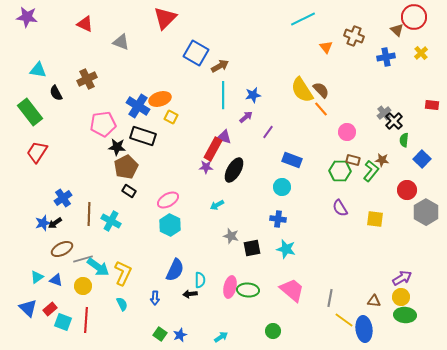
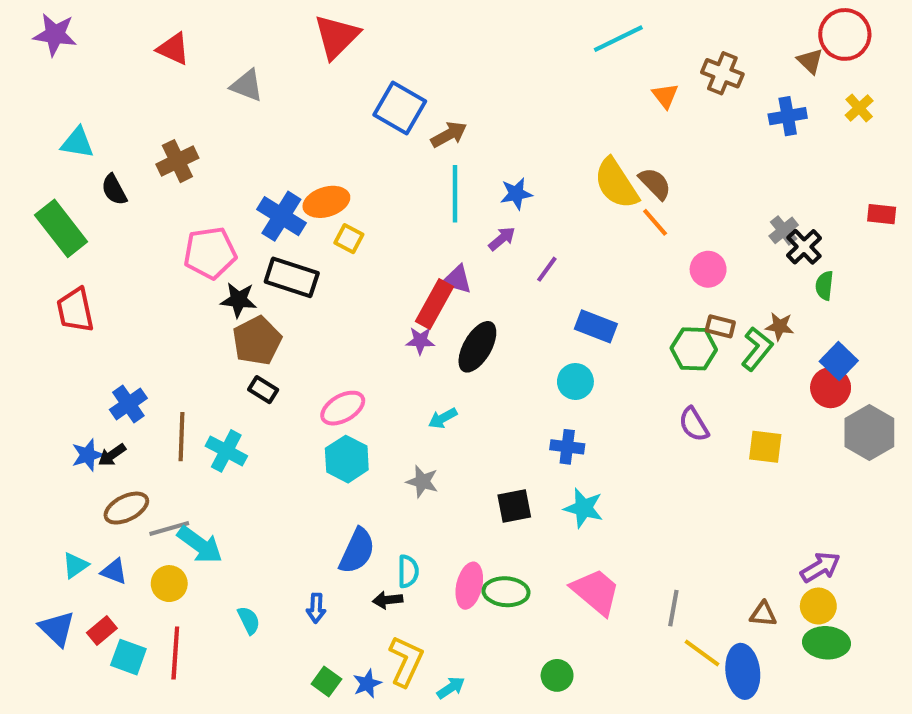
red trapezoid: (37, 152) -> (75, 310), turned -45
blue square: (422, 159) -> (839, 361), moved
gray star: (231, 236) -> (422, 482), moved
yellow L-shape: (123, 273) -> (406, 661), moved

